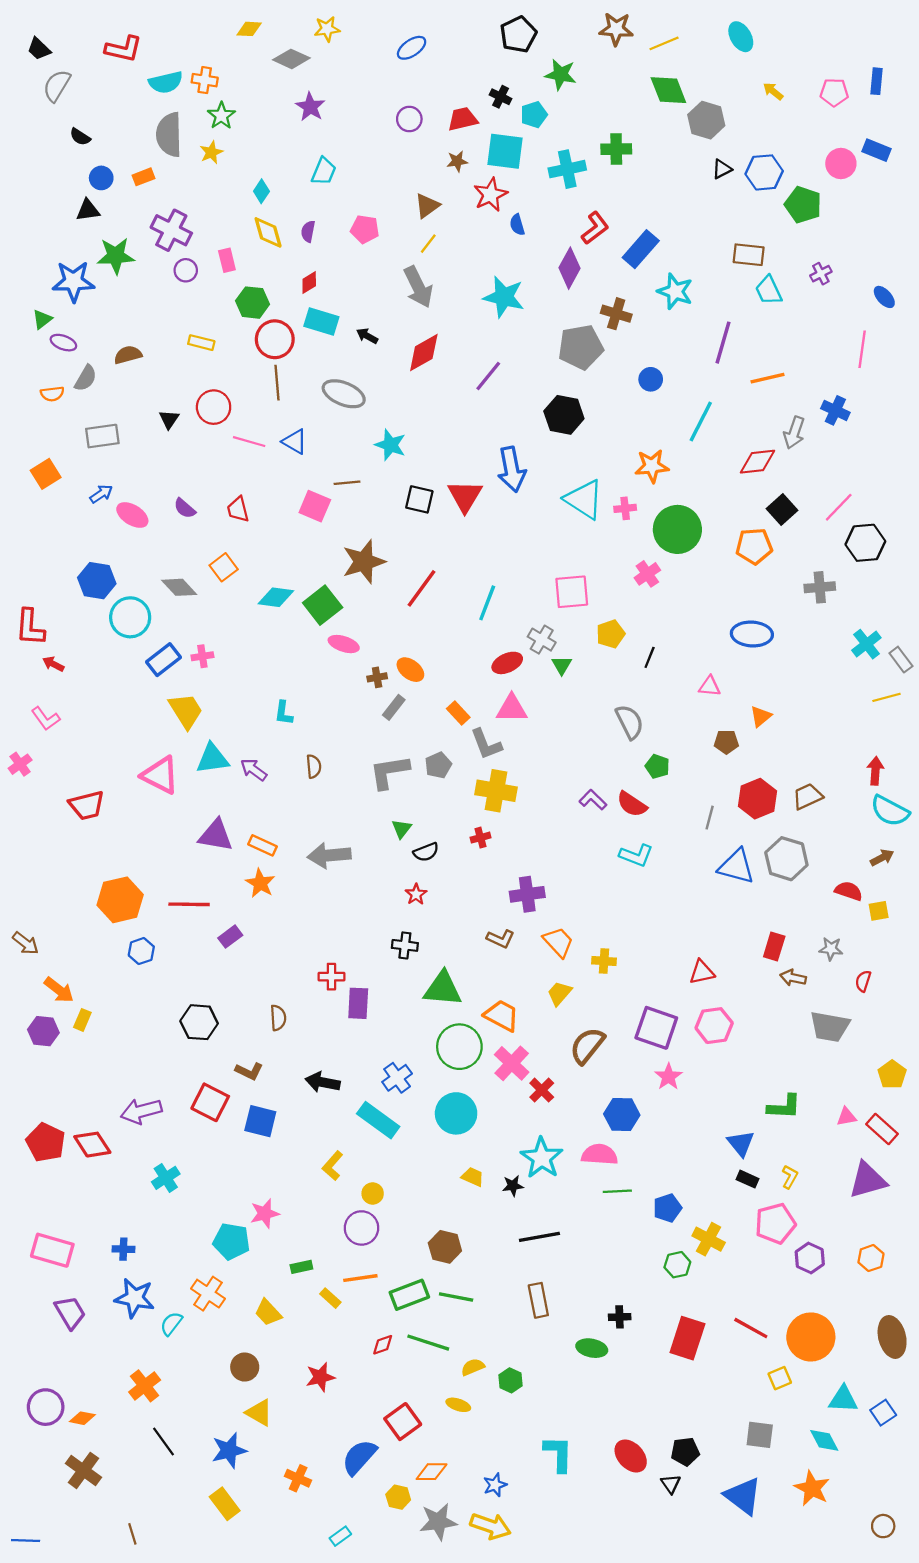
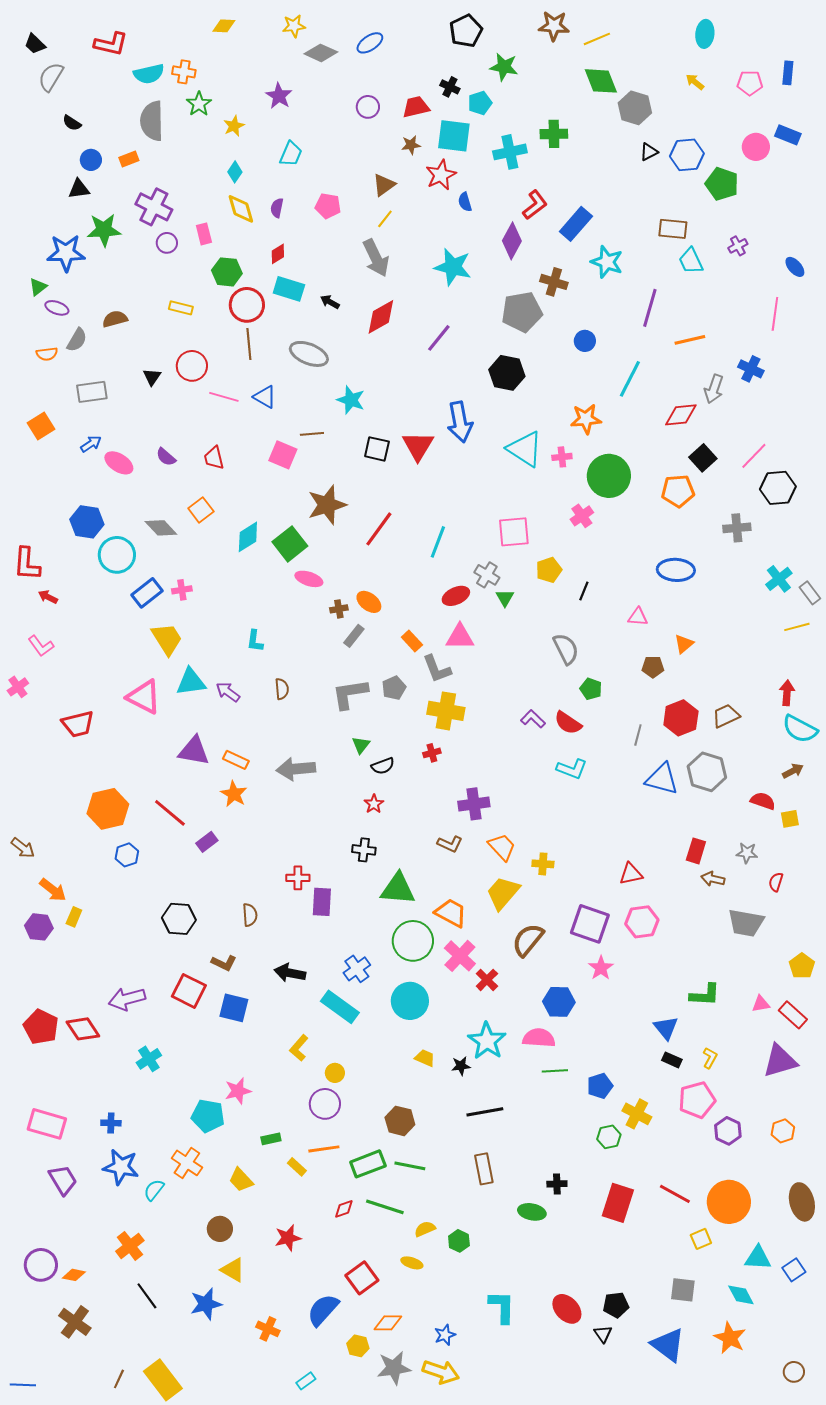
cyan ellipse: (741, 37) -> (705, 34), moved, turned 36
gray diamond: (291, 59) -> (321, 53), moved
yellow star: (211, 152) -> (234, 126), moved
cyan diamond: (276, 597) -> (248, 537), turned -40
red line: (189, 904) -> (170, 813), turned 39
yellow trapezoid: (559, 993) -> (503, 893), size x1.5
yellow rectangle: (225, 1504) -> (163, 1380), moved, size x1.4
brown line: (132, 1534) -> (119, 1379), turned 42

